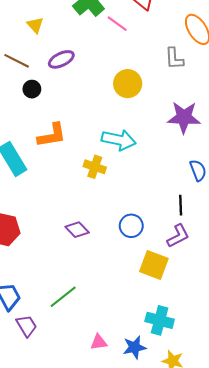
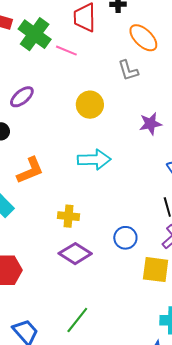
purple star: (184, 117) -> (150, 124), size x0.7
yellow cross: (95, 167) -> (68, 216), moved
purple diamond: (77, 230) -> (75, 254), size x1.4

